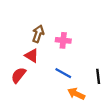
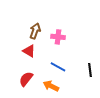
red semicircle: (19, 75) -> (26, 79), moved
orange arrow: (76, 94) -> (51, 86), moved

